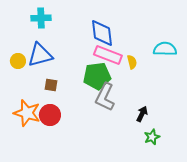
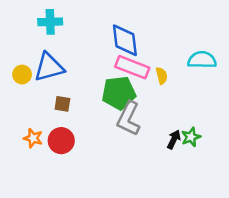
orange star: (27, 113) -> (33, 138), size x0.6
green star: (152, 137) -> (191, 137), moved

